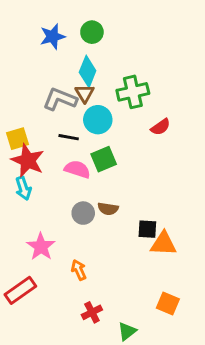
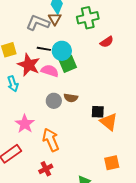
cyan circle: (98, 120) -> (62, 51), moved
red star: (28, 161) -> (29, 65), moved
orange triangle: (163, 244) -> (109, 122), turned 36
orange arrow: (79, 270) -> (51, 140), size x1.6
orange square: (168, 304) -> (112, 163), turned -35
red cross: (92, 312) -> (46, 169), moved

